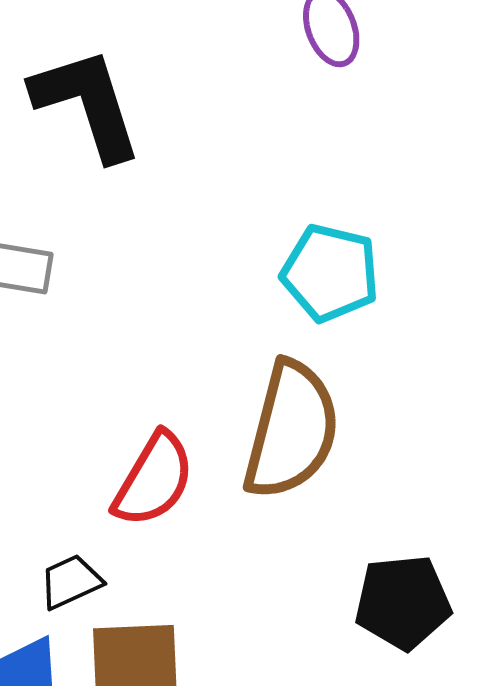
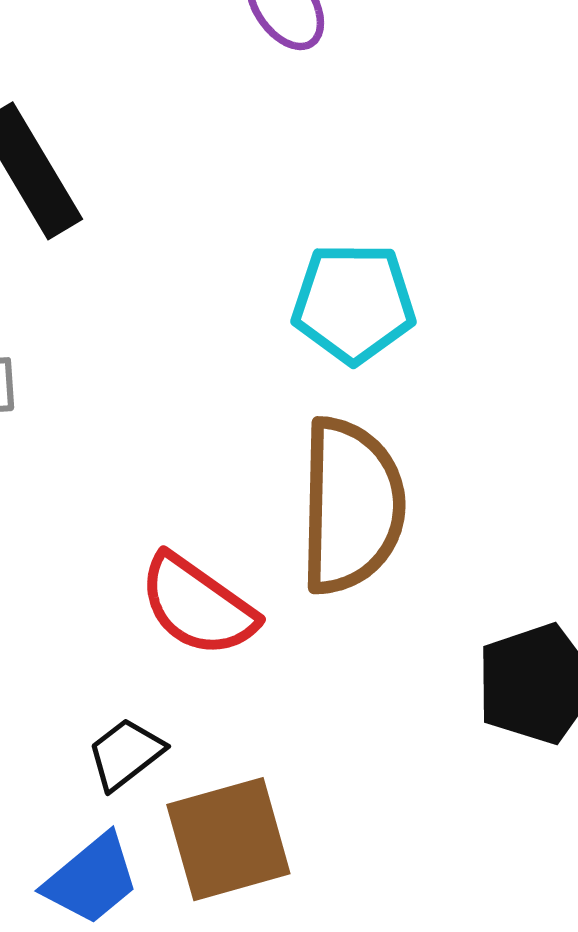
red semicircle: (154, 480) -> (198, 606), turned 108

